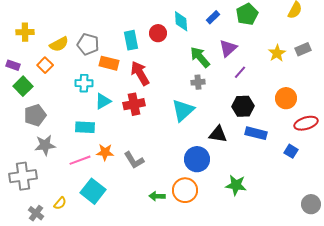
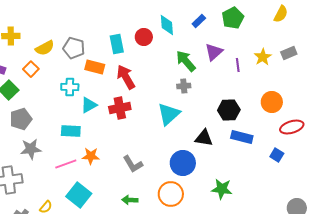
purple line: (240, 72) -> (238, 65), moved, turned -48
gray L-shape: (134, 160) -> (133, 164), moved
green arrow: (157, 196) -> (130, 200), moved

